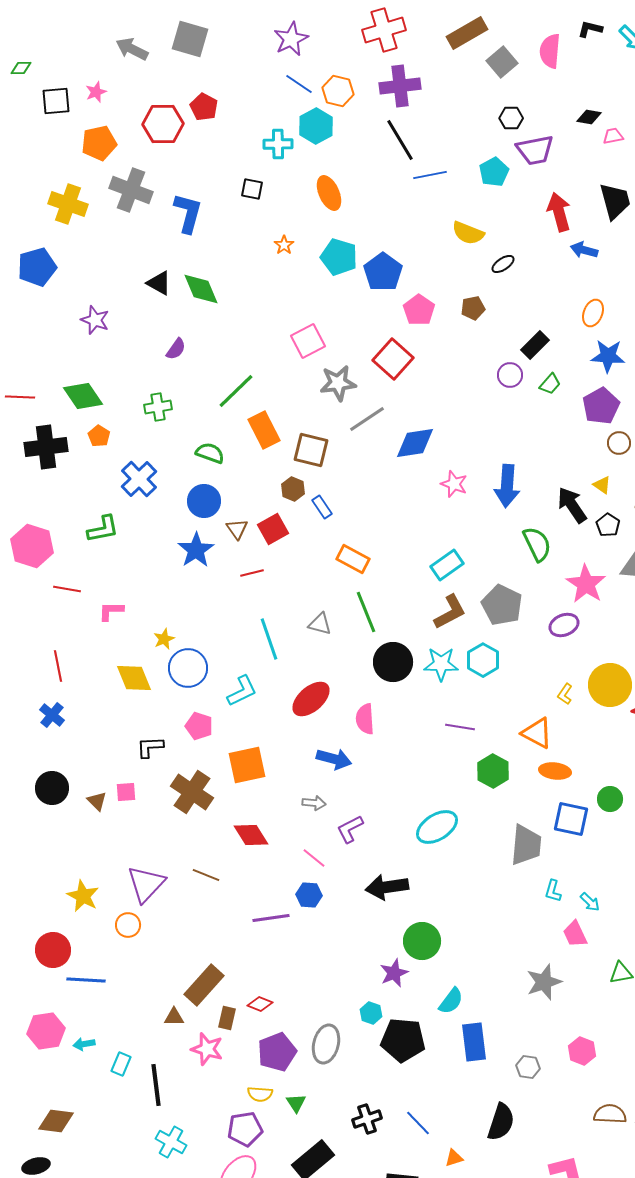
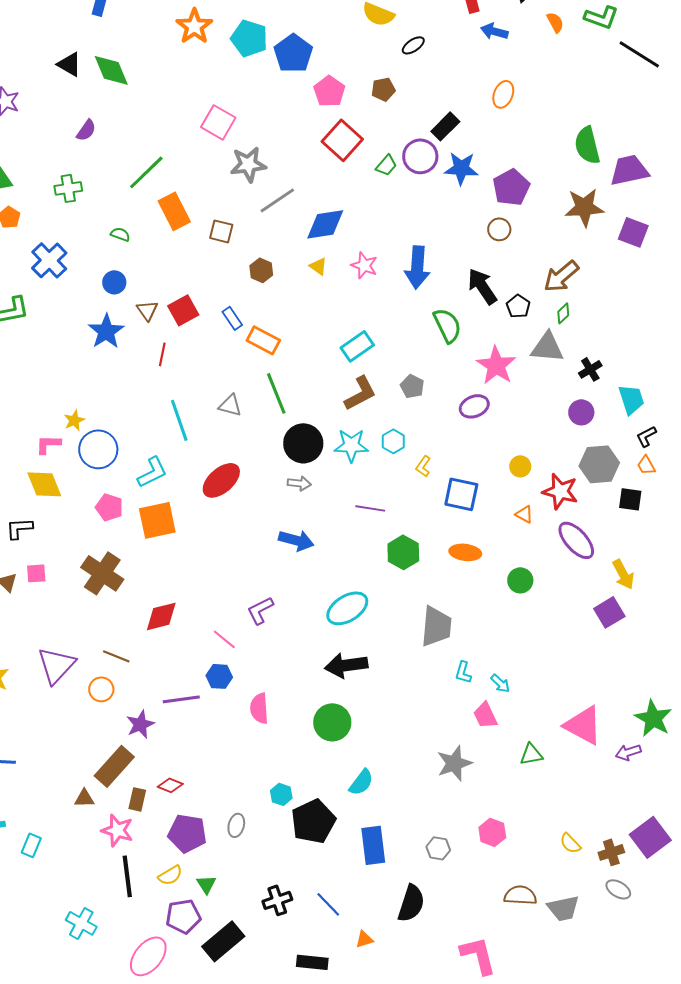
orange star: (284, 245) -> (194, 26), size x1.8
pink square: (308, 341) -> (218, 122), turned -32
blue star: (608, 356) -> (461, 168), moved
red square: (393, 359) -> (342, 140), moved
purple circle: (510, 375) -> (420, 156), size x1.4
green trapezoid: (550, 384) -> (386, 165), moved
brown circle: (619, 443) -> (499, 229), moved
brown square: (311, 450) -> (221, 231), size x0.7
green semicircle: (210, 453) -> (120, 234), size x0.7
yellow triangle: (602, 485) -> (318, 266), moved
brown hexagon: (293, 489) -> (261, 270), moved
blue circle: (204, 501) -> (114, 282), size x0.7
blue rectangle: (322, 507) -> (232, 318), moved
red line: (252, 573) -> (162, 354), turned -65
gray pentagon: (502, 605) -> (412, 386), size x0.6
pink L-shape: (111, 611) -> (48, 444), moved
cyan hexagon: (483, 660) -> (393, 441), size x0.7
yellow diamond: (134, 678) -> (44, 484), moved
yellow circle: (610, 685) -> (520, 466), size x0.5
yellow L-shape: (565, 694) -> (423, 466), moved
pink semicircle: (365, 719) -> (259, 708), moved
orange triangle: (537, 733) -> (524, 514), moved, size x0.6
black L-shape: (150, 747) -> (19, 528), moved
blue arrow: (334, 759) -> (296, 540), moved
orange square: (247, 765) -> (157, 520), moved
gray arrow: (314, 803) -> (299, 483), moved
blue square: (571, 819) -> (461, 494), moved
red diamond: (251, 835) -> (161, 616), turned -72
black arrow: (387, 887) -> (346, 665), moved
orange circle: (128, 925) -> (101, 689), moved
purple star: (394, 973) -> (140, 724), moved
black pentagon: (403, 1040) -> (313, 821), turned -30
blue rectangle: (474, 1042) -> (373, 845), moved
gray ellipse: (326, 1044) -> (236, 825), size x0.6
purple pentagon: (277, 1052) -> (187, 833), turned 30
black line: (156, 1085) -> (127, 876), moved
yellow semicircle: (260, 1094) -> (170, 875), turned -35
purple pentagon: (245, 1129) -> (183, 916), moved

